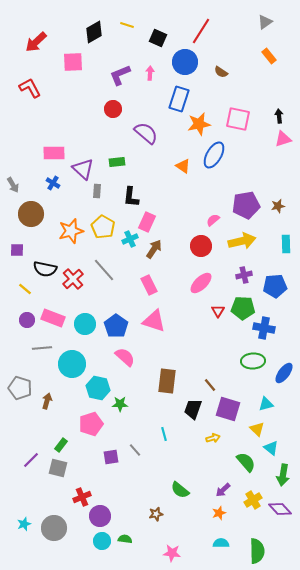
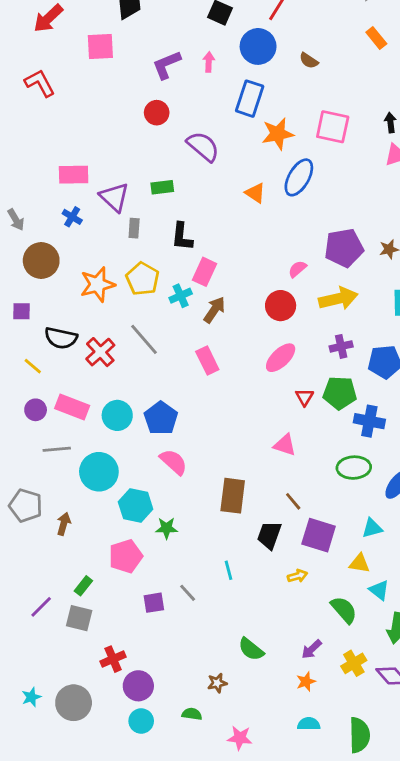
pink triangle: (154, 321) -> (285, 445), moved, size x0.7
yellow triangle: (257, 429) -> (359, 563), turned -35
green semicircle: (125, 539) -> (192, 714), moved

